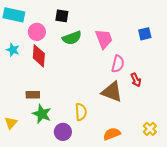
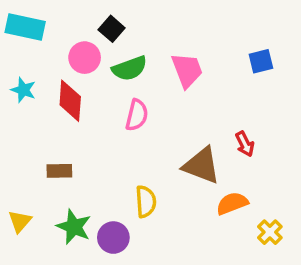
black square: (62, 16) -> (112, 29), turned 32
pink circle: (37, 32) -> (85, 58), moved
pink semicircle: (118, 64) -> (137, 115), moved
green star: (42, 114) -> (74, 227), moved
orange semicircle: (112, 134) -> (232, 203), moved

